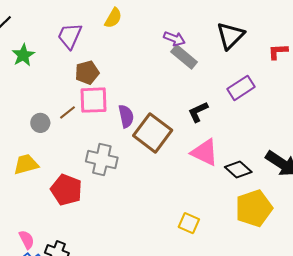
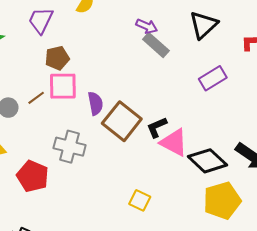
black L-shape: (198, 112) -> (157, 127), moved
black diamond: (238, 169) -> (207, 161), size x1.4
yellow square: (189, 223) -> (140, 200), moved

